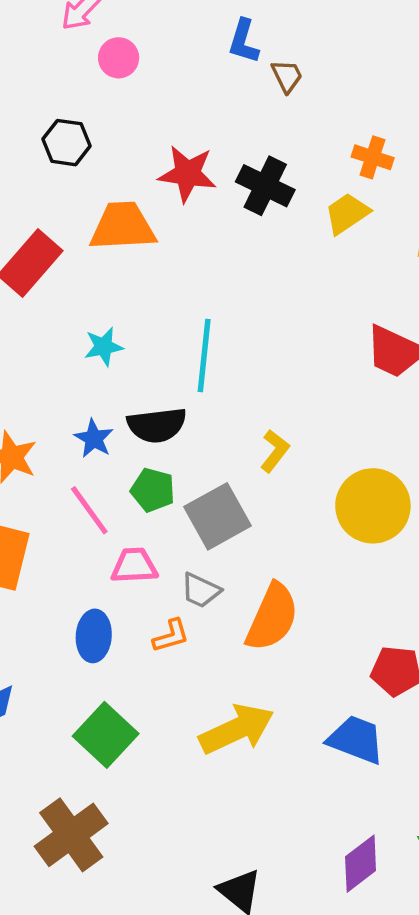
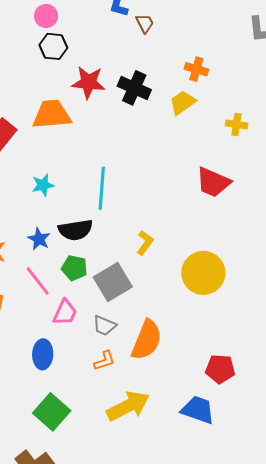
black hexagon: (67, 143) -> (53, 46), moved
pink trapezoid: (134, 566) -> (65, 312), turned 120
orange L-shape: (171, 636) -> (104, 361), moved

